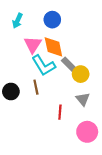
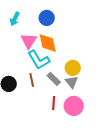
gray rectangle: (69, 64) -> (54, 79), moved
gray triangle: (83, 99) -> (72, 82), moved
pink circle: (87, 132) -> (74, 106), moved

